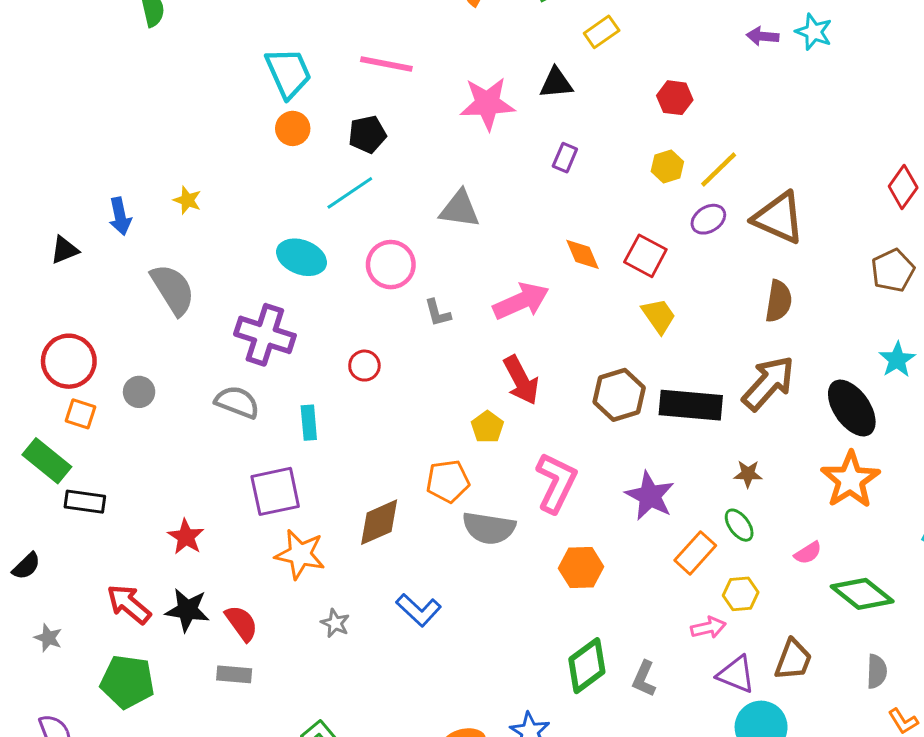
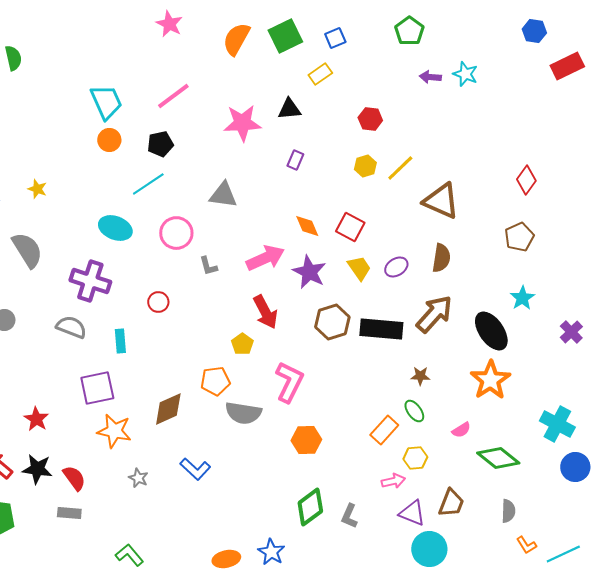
pink line: (386, 64) -> (173, 96), turned -48
purple ellipse: (708, 219) -> (396, 267), moved
purple star: (650, 496) -> (309, 272), moved

